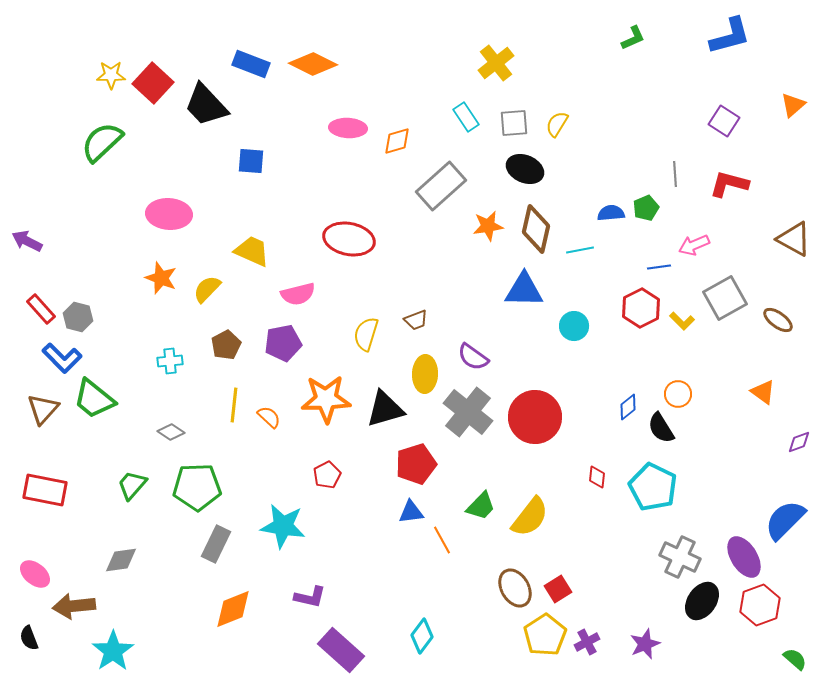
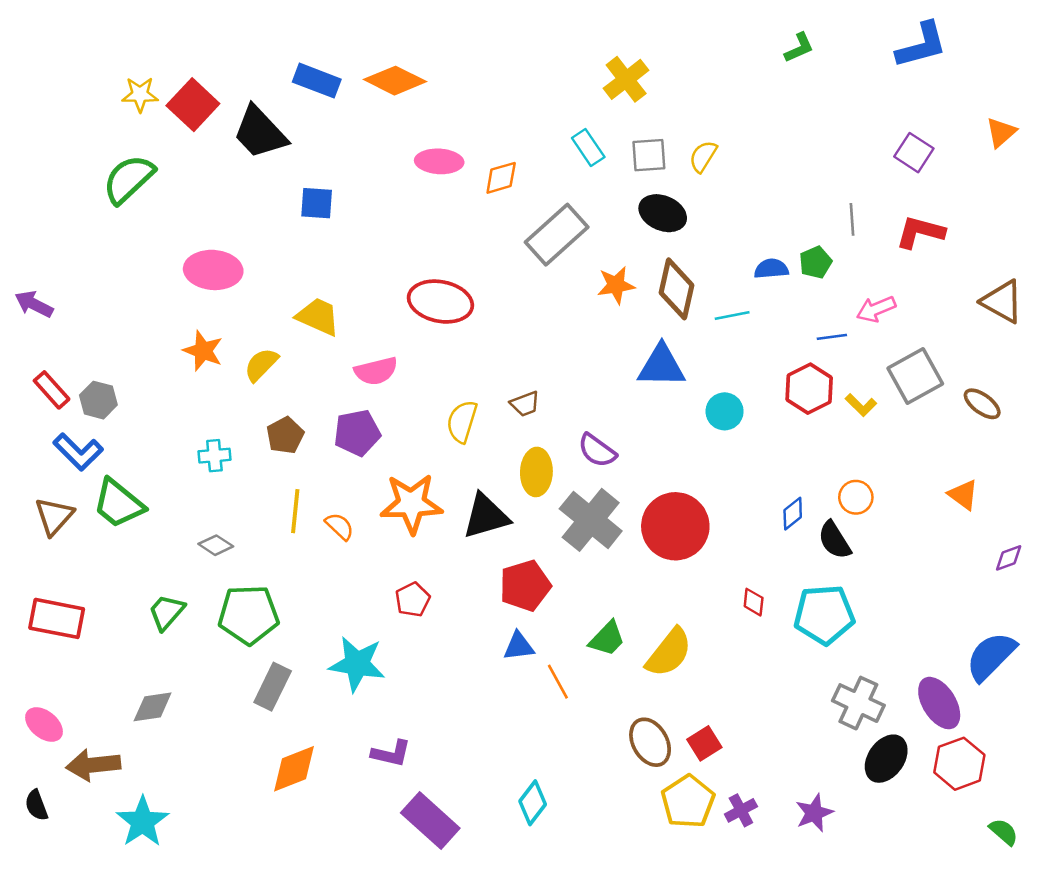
cyan pentagon: (653, 487) -> (824, 615), turned -30

